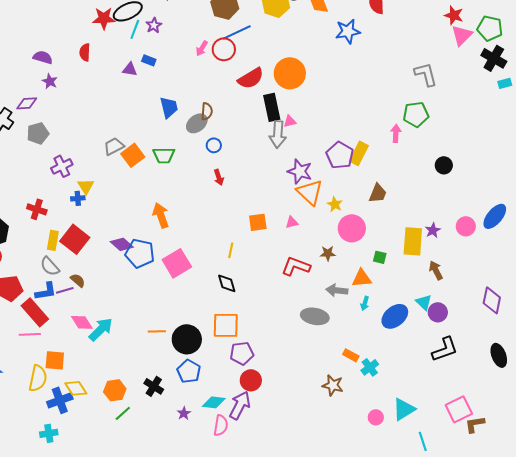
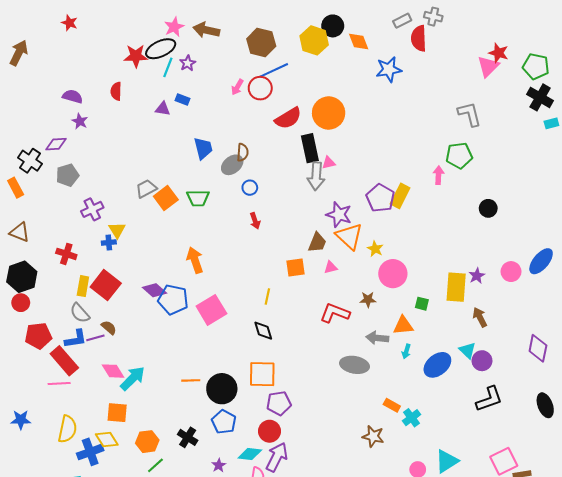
pink triangle: (462, 35) -> (488, 66), moved
brown trapezoid: (378, 193) -> (317, 243), moved
orange square: (55, 360) -> (117, 413), moved
red circle: (251, 380) -> (269, 431), moved

